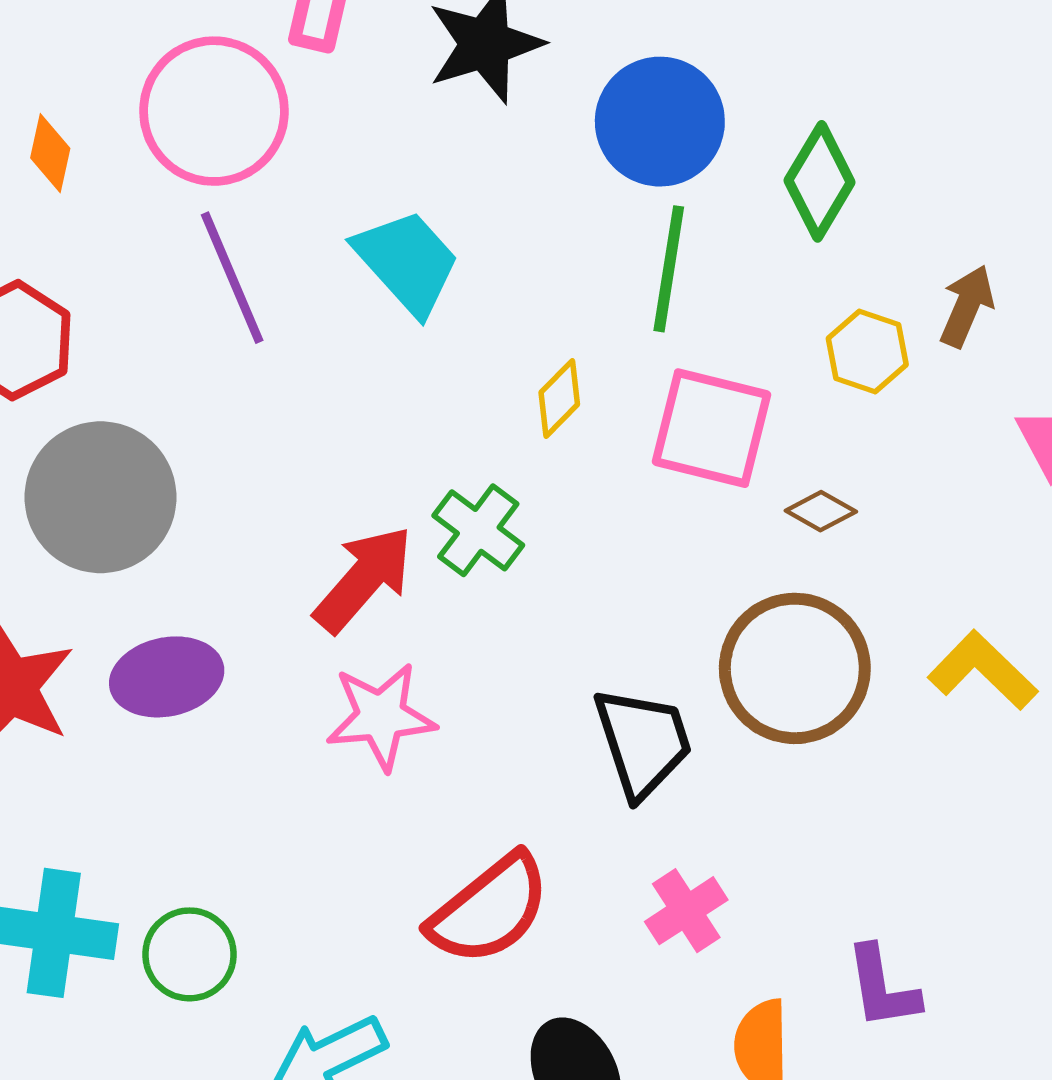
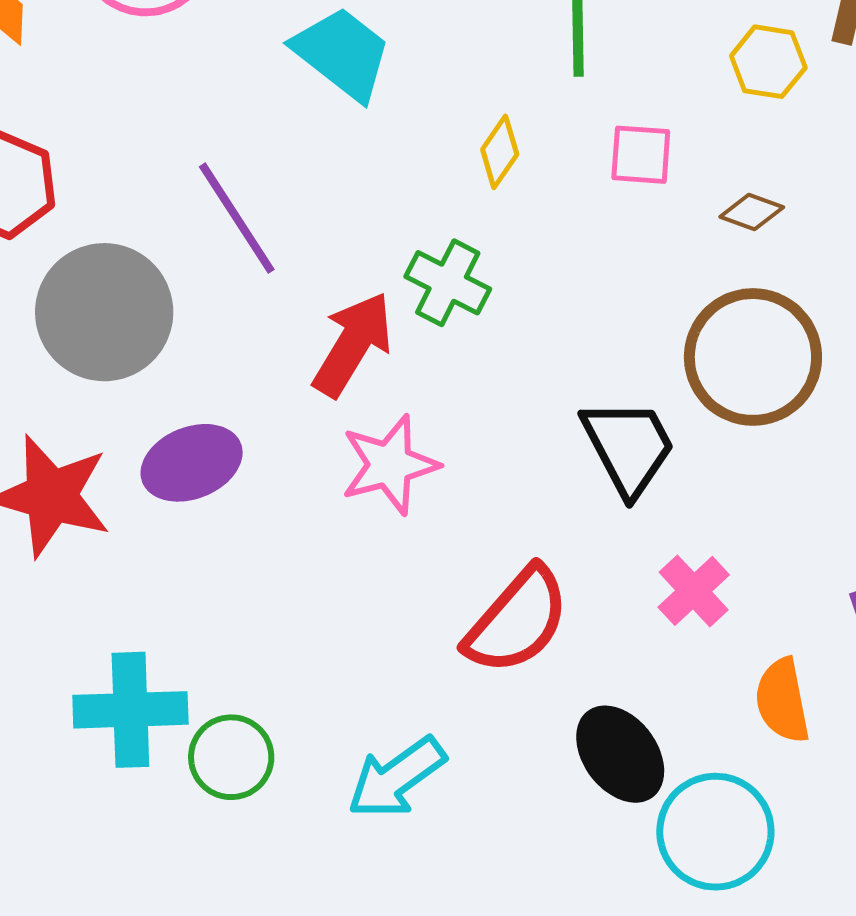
purple line: (232, 278) -> (237, 218), moved
pink square: (712, 428) -> (641, 155), size x0.6
green circle: (190, 954) -> (231, 757), moved

